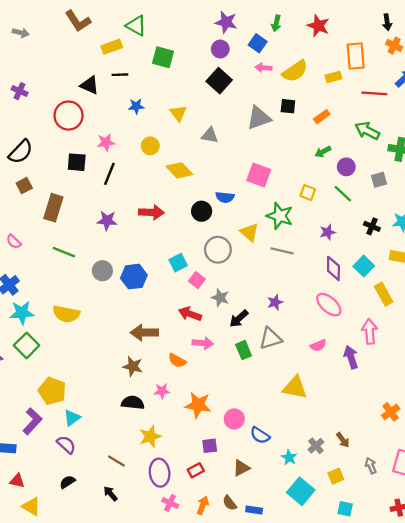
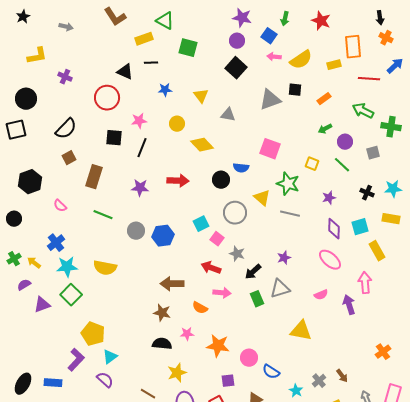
cyan square: (364, 266) -> (360, 227), turned 30

